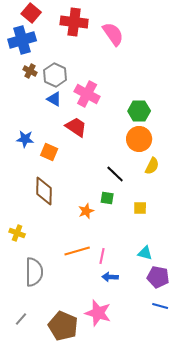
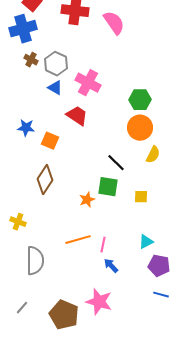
brown diamond: (44, 191) -> (45, 180), turned 32
green square: (107, 198) -> (108, 187), size x1.5
cyan triangle: (145, 253) -> (146, 242), turned -42
blue arrow: (110, 277) -> (111, 266), turned 42

